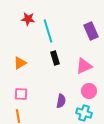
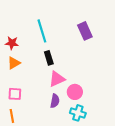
red star: (28, 19) -> (12, 43), moved
pink triangle: (84, 66) -> (57, 79), moved
pink circle: (89, 91) -> (75, 92), moved

